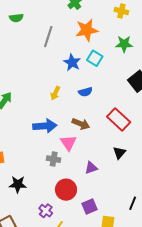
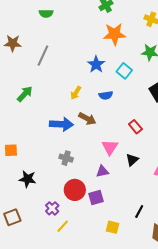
gray line: (48, 37) -> (43, 56), moved
cyan square: (95, 58) -> (124, 71), moved
red rectangle: (119, 119) -> (135, 127), size x0.6
brown arrow: (81, 124) -> (87, 119), moved
pink triangle: (68, 143) -> (110, 147), moved
purple square: (90, 206) -> (96, 197), moved

